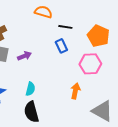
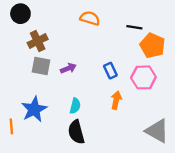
black line: (65, 27) -> (134, 27), moved
blue rectangle: (61, 46) -> (110, 71), moved
orange arrow: (75, 91) -> (116, 100), moved

